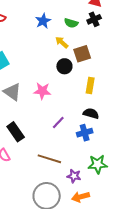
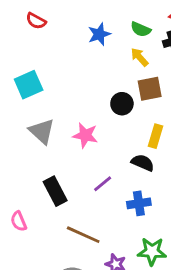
green semicircle: (71, 23) -> (141, 29), moved
yellow arrow: (62, 42) -> (140, 57), moved
black semicircle: (91, 113) -> (143, 163), moved
black rectangle: (16, 132) -> (55, 191), moved

